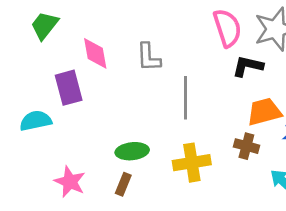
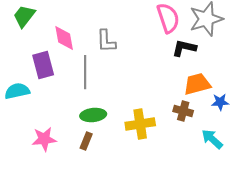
gray line: (185, 98) -> (85, 72), moved
pink star: (70, 182) -> (44, 139), turned -30

